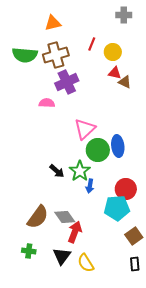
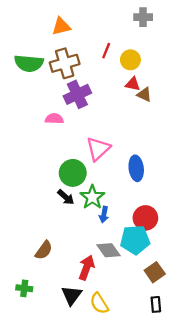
green circle: (98, 150) -> (73, 173), moved
brown semicircle: (38, 217) -> (44, 250), size x0.7
gray diamond: (65, 217) -> (108, 250), moved
green cross: (29, 251) -> (24, 288), moved

